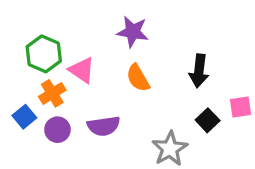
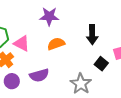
orange semicircle: (138, 78) -> (56, 44), turned 108

